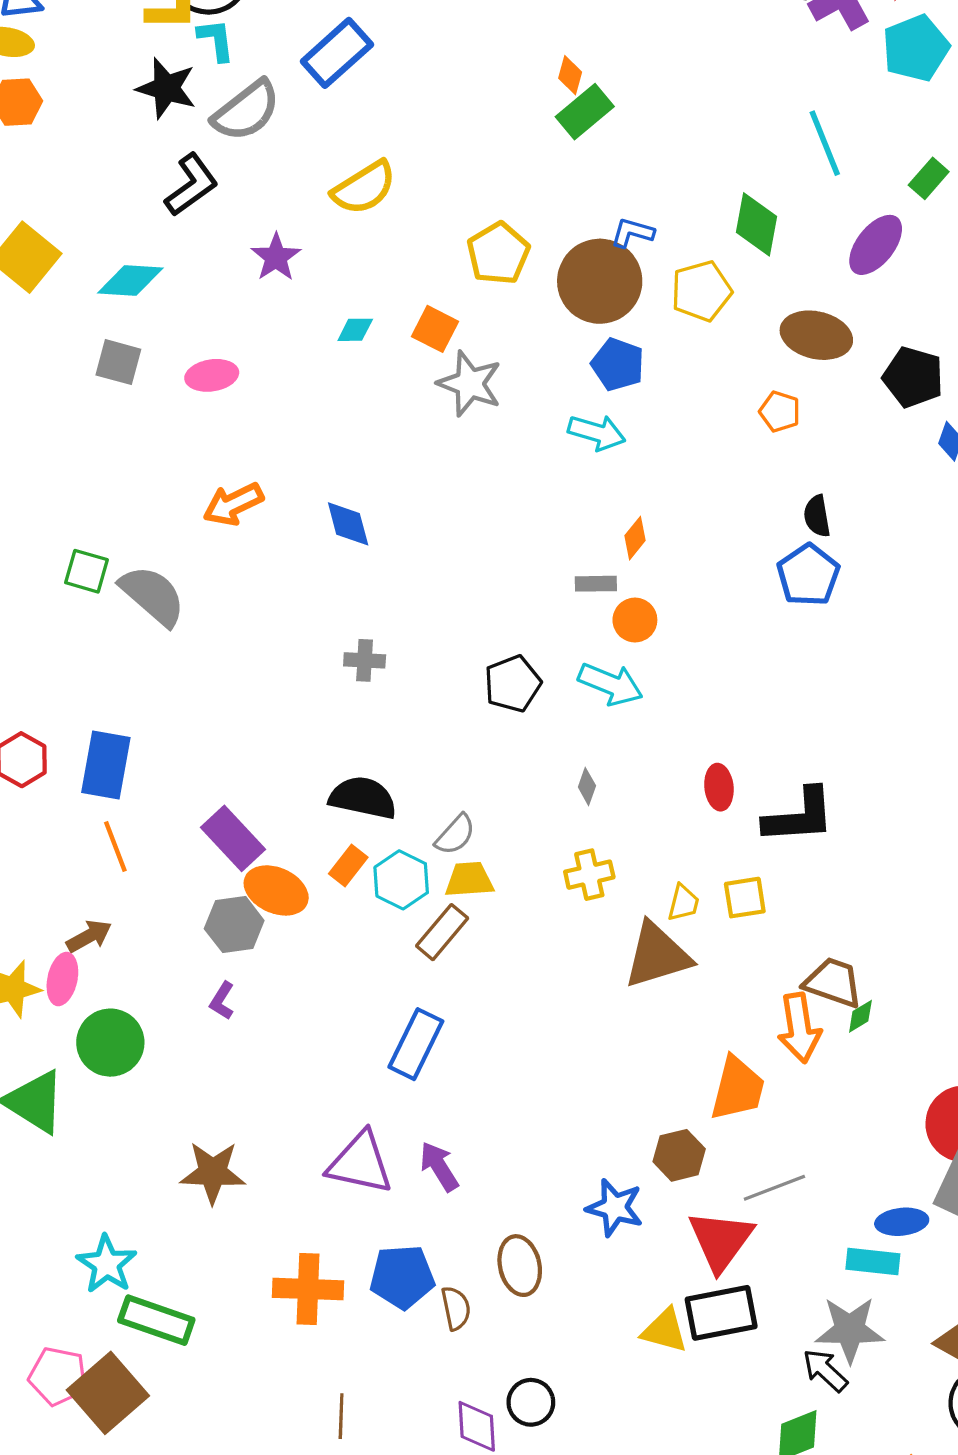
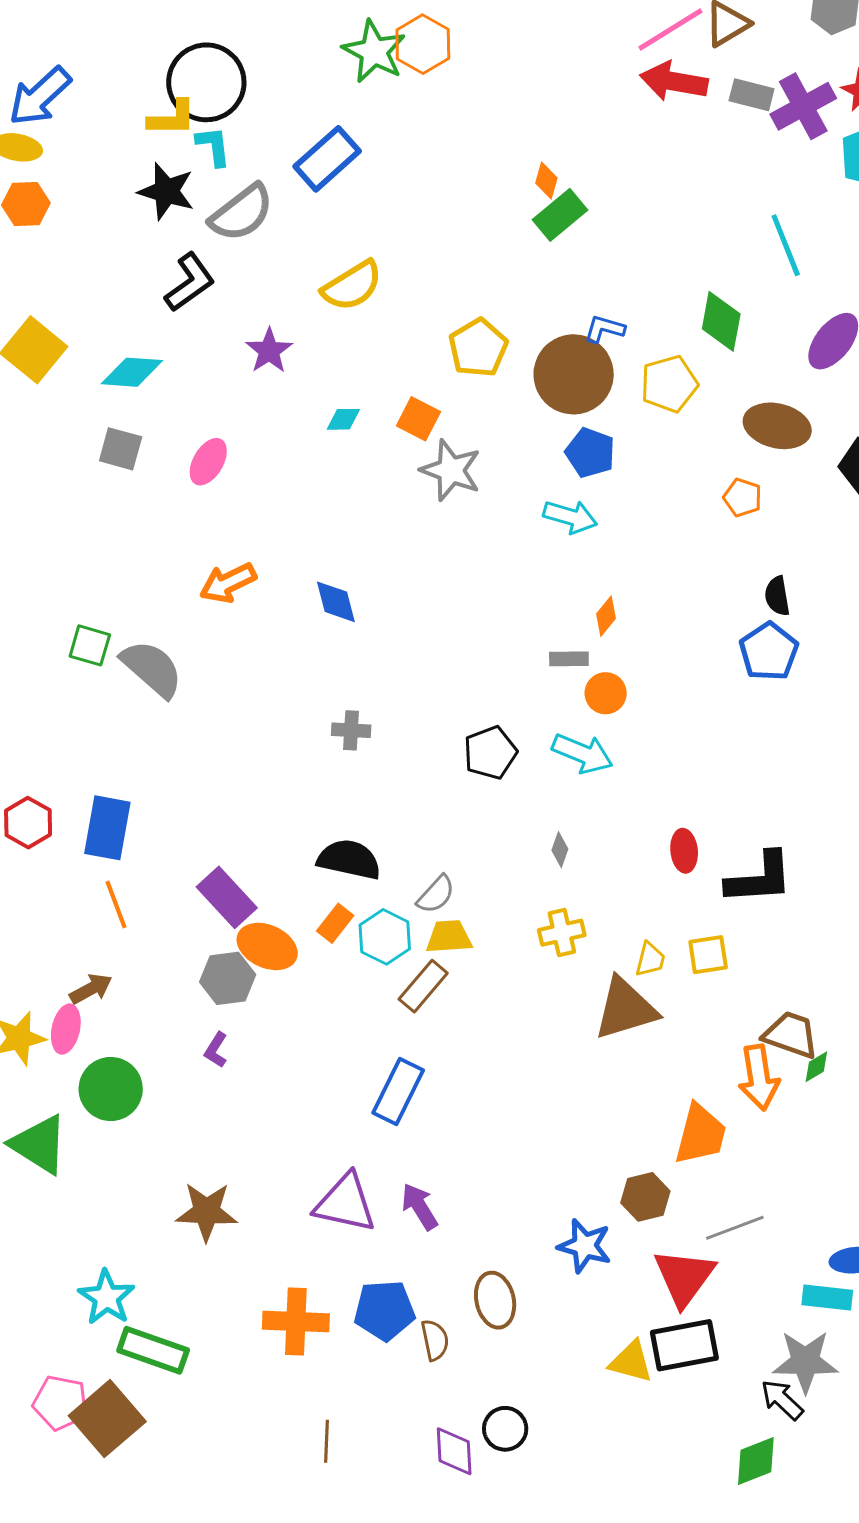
pink ellipse: (212, 375) -> (208, 462), turned -51

